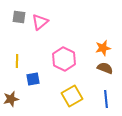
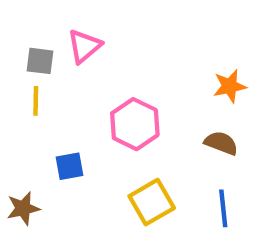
gray square: (19, 17) -> (40, 61), moved
orange star: (103, 48) -> (230, 86), moved
yellow line: (17, 61) -> (36, 101), moved

